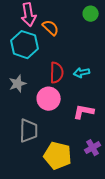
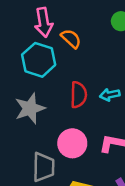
gray star: (18, 84) -> (30, 108), size x1.4
pink circle: (49, 99) -> (72, 143), moved

